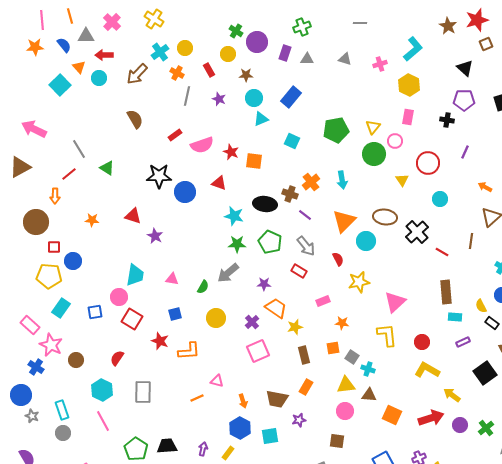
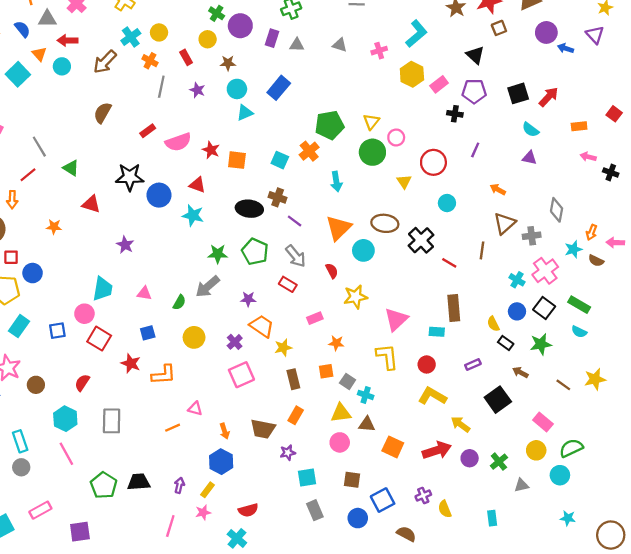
pink rectangle: (408, 117) -> (439, 84), moved, turned 42
brown semicircle: (135, 119) -> (103, 113), turned -120
cyan square: (292, 141) -> (280, 160), moved
orange cross: (311, 182) -> (309, 151), moved
red triangle: (133, 216) -> (91, 204), moved
cyan star: (234, 216) -> (193, 215), moved
cyan rectangle: (455, 317) -> (437, 332), moved
cyan square: (270, 436) -> (307, 477), moved
brown square: (337, 441) -> (352, 480), moved

